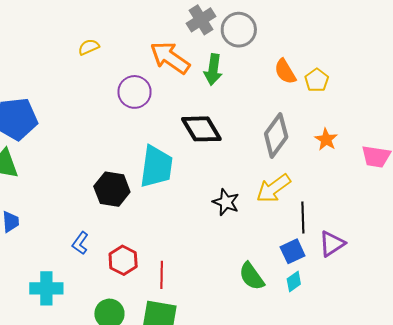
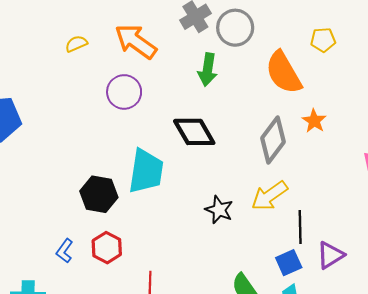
orange arrow: (170, 58) -> (136, 41), moved
orange semicircle: (285, 72) -> (284, 73), size x1.6
yellow pentagon: (317, 80) -> (323, 40), moved, turned 30
orange star: (326, 139) -> (314, 121), moved
red hexagon: (123, 260) -> (107, 248), moved

